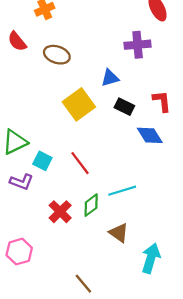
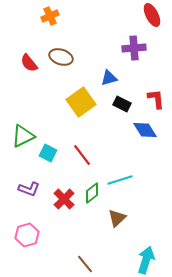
red semicircle: (17, 41) -> (29, 63), moved
purple L-shape: (21, 182) -> (29, 189), moved
brown triangle: (119, 233) -> (117, 218), turned 42
cyan arrow: (151, 258) -> (146, 260), moved

